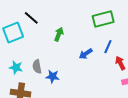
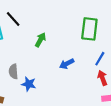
green rectangle: (103, 19) -> (89, 29), turned -75
blue line: (108, 47) -> (100, 59), moved

